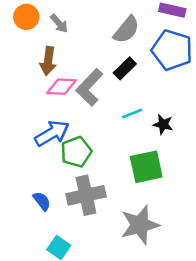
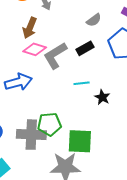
gray semicircle: (126, 30) -> (94, 20), size x0.7
green pentagon: (76, 152) -> (49, 124), moved
green square: (146, 167) -> (80, 141), moved

